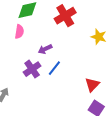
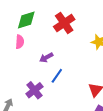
purple cross: (32, 69) -> (34, 90), moved

